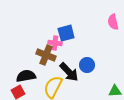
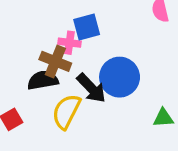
blue circle: (87, 65) -> (120, 77), size x1.6
black semicircle: (26, 76) -> (43, 80), moved

